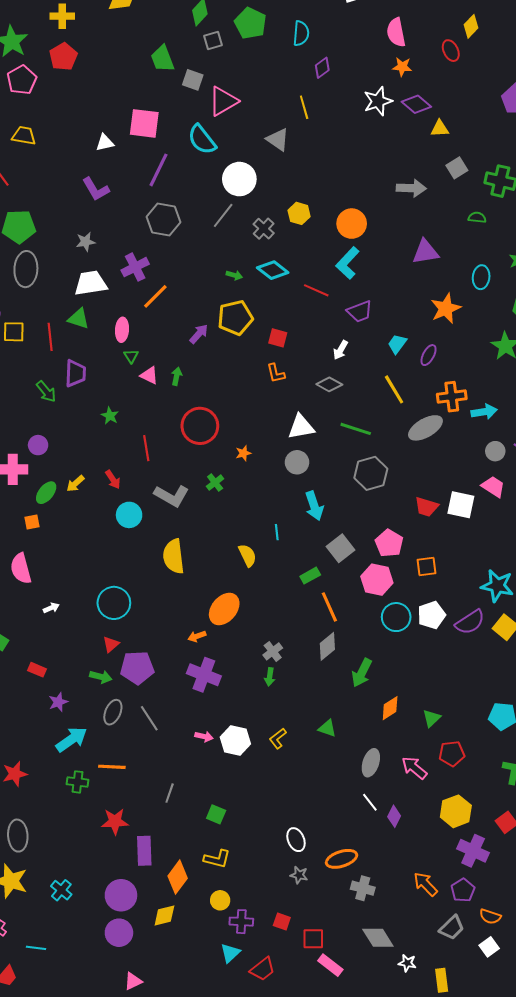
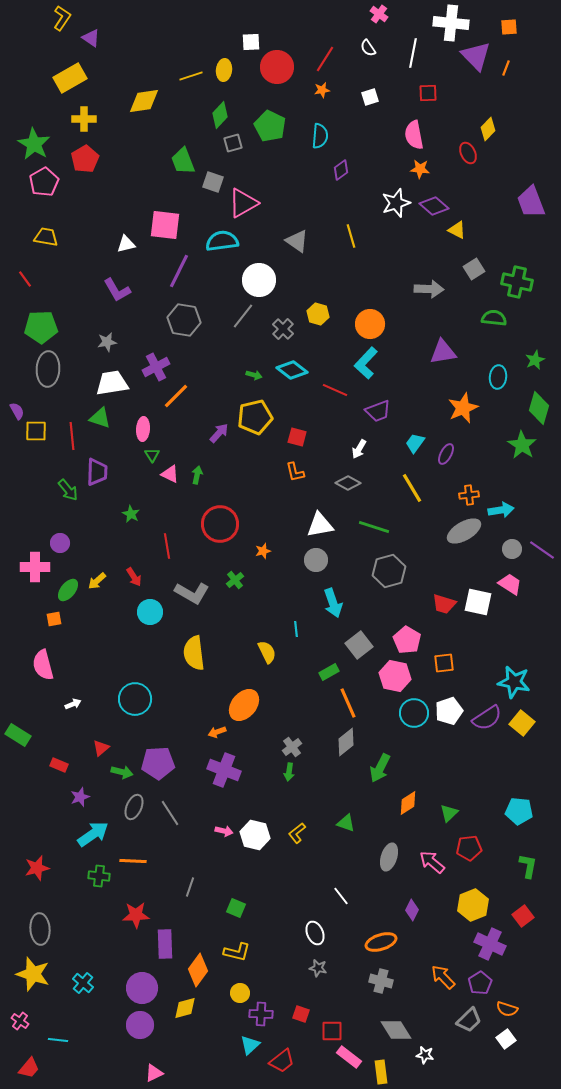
yellow line: (304, 107) -> (351, 236), moved
yellow triangle: (440, 128) -> (457, 230), turned 30
cyan semicircle: (202, 140) -> (222, 241), turned 120
green semicircle: (477, 217) -> (494, 318), size x1.4
orange cross: (452, 397) -> (469, 495), size x0.7
gray ellipse: (425, 428) -> (464, 531), moved
red triangle: (111, 644) -> (101, 748), moved
white line: (370, 802) -> (341, 896), moved
orange ellipse: (342, 859) -> (381, 942), moved
yellow rectangle: (442, 980) -> (381, 1072), moved

